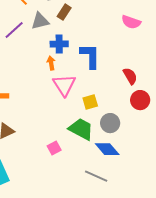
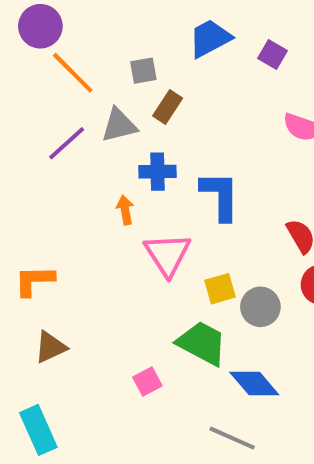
orange arrow: (51, 63) -> (125, 210), moved
gray circle: (110, 123) -> (260, 307), moved

